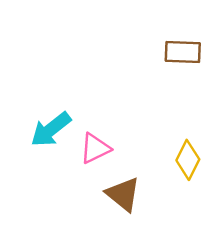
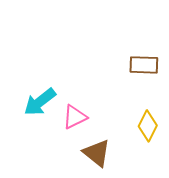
brown rectangle: (183, 52) -> (144, 65), moved

